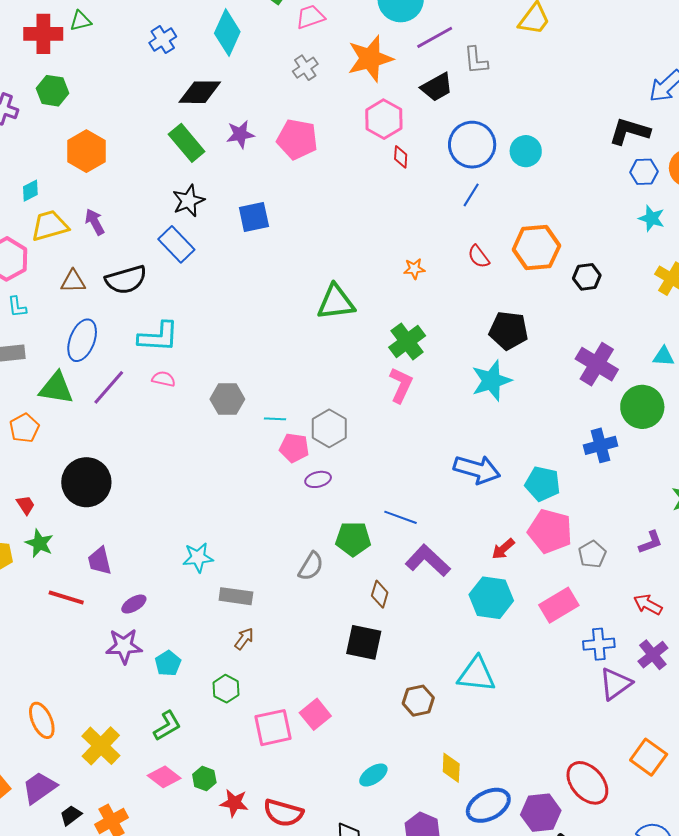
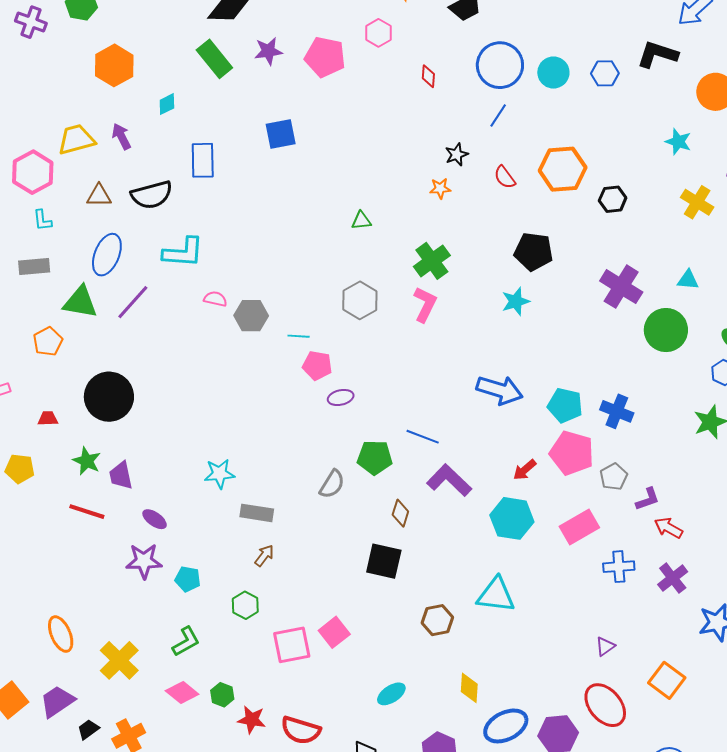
pink hexagon: (384, 119) -> (378, 33), moved, size x0.7
blue hexagon: (644, 172) -> (605, 73), moved
cyan diamond: (30, 191) -> (167, 104), moved
black star: (189, 201) -> (457, 155), moved, size x0.7
blue rectangle: (176, 244) -> (203, 160), turned 42
green triangle: (336, 302) -> (361, 221), size x0.5
pink semicircle: (164, 379) -> (215, 299), moved
cyan star: (491, 381) -> (516, 301), size x0.7
gray hexagon: (329, 428) -> (360, 300), moved
blue cross: (601, 445) -> (617, 411), moved, turned 36
red trapezoid: (26, 505) -> (48, 418), turned -60
purple L-shape: (651, 542) -> (648, 499), moved
green star: (39, 543) -> (87, 461), moved
purple ellipse: (134, 604) -> (155, 519), turned 65
cyan pentagon: (168, 663) -> (188, 579), turned -30
purple triangle: (615, 684) -> (605, 646), moved, size x0.6

